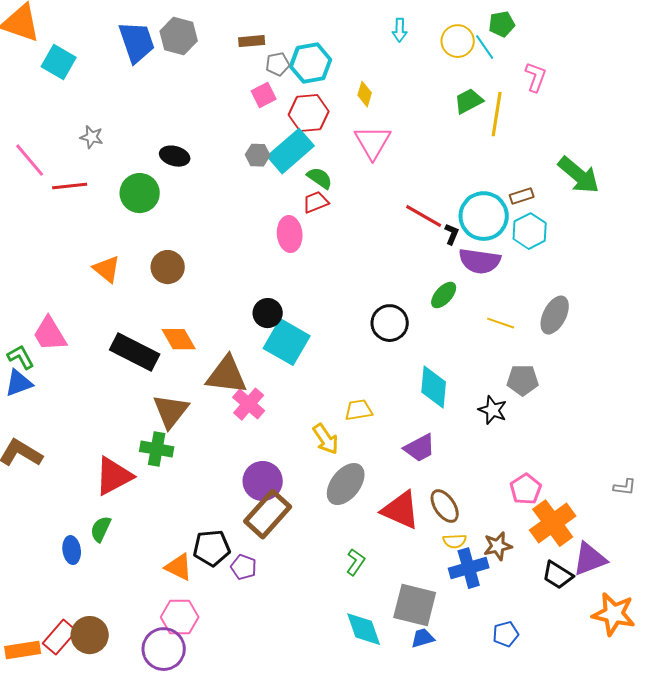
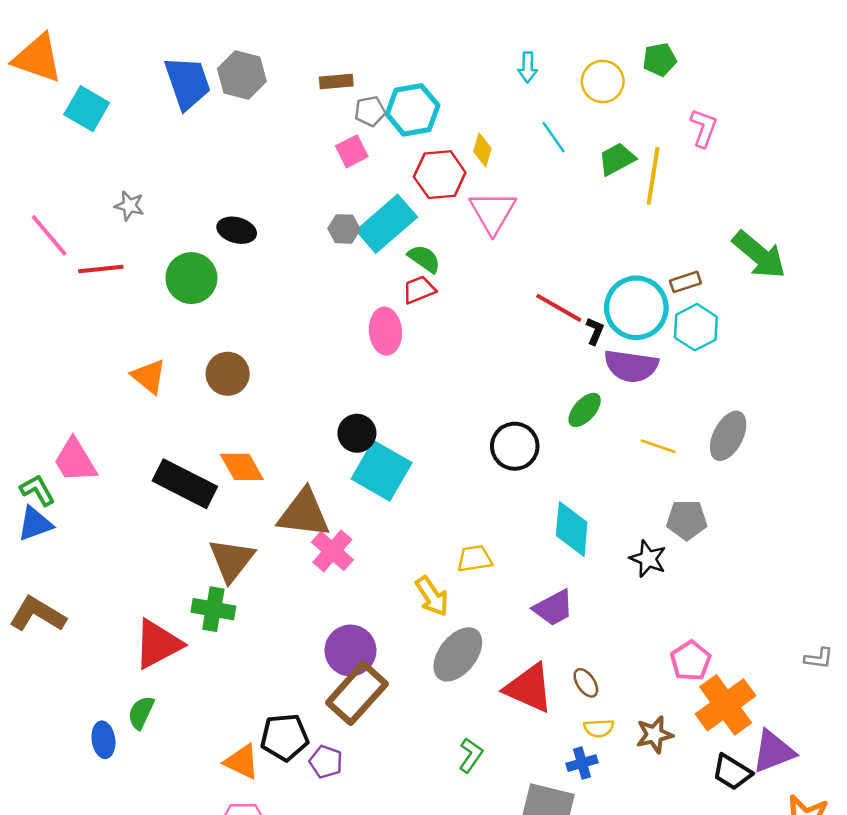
cyan line: (485, 47) -> (554, 137), moved
red hexagon: (309, 113) -> (440, 175), moved
brown ellipse: (445, 506) -> (586, 683), size x0.7
blue cross: (469, 568) -> (582, 763), moved, size x0.6

